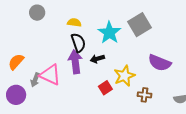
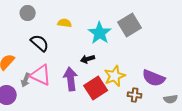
black semicircle: (78, 43) -> (40, 43), moved, turned -30
purple arrow: (75, 62) -> (71, 79), moved
purple semicircle: (160, 63) -> (154, 78), moved
red square: (105, 88) -> (96, 88), size x1.6

